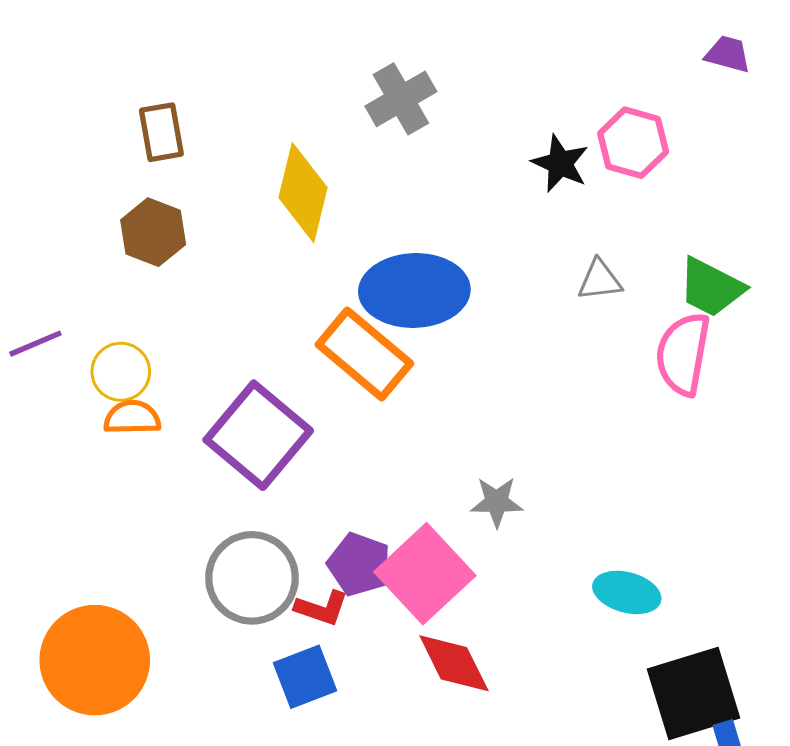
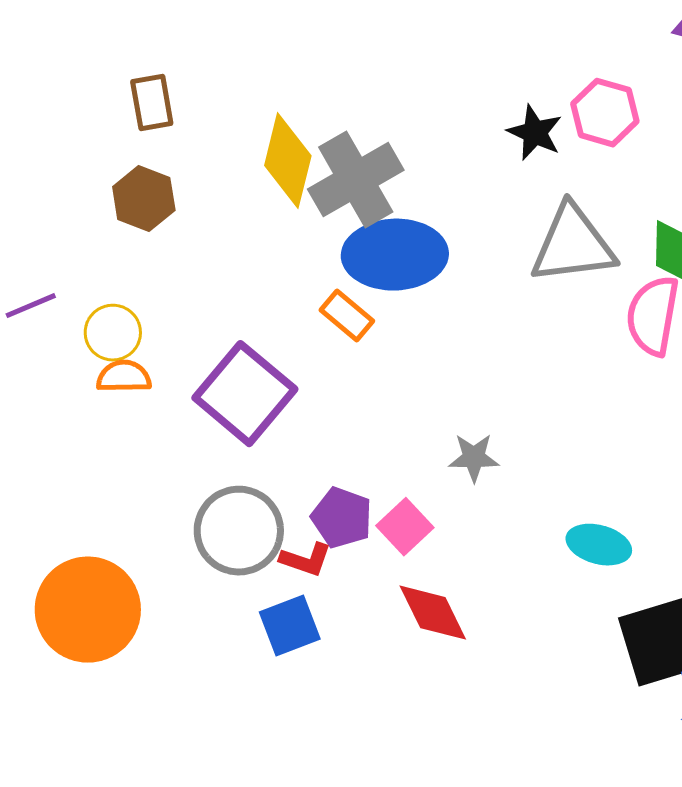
gray cross: (401, 99) -> (356, 180), moved, size x1.4
gray triangle: (600, 280) -> (573, 245), size x2.0
orange rectangle: (364, 354) -> (347, 316), size x0.6
pink square: (425, 574) -> (405, 527), size x0.6

